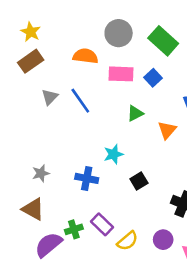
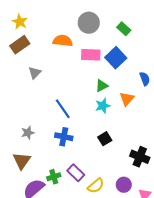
green rectangle: (163, 41) -> (124, 29), size x0.6
blue square: (153, 78) -> (116, 58), size x1.5
blue line: (80, 101) -> (63, 109), moved
cyan star: (113, 154) -> (103, 106), moved
brown triangle: (33, 209) -> (22, 161), turned 36

